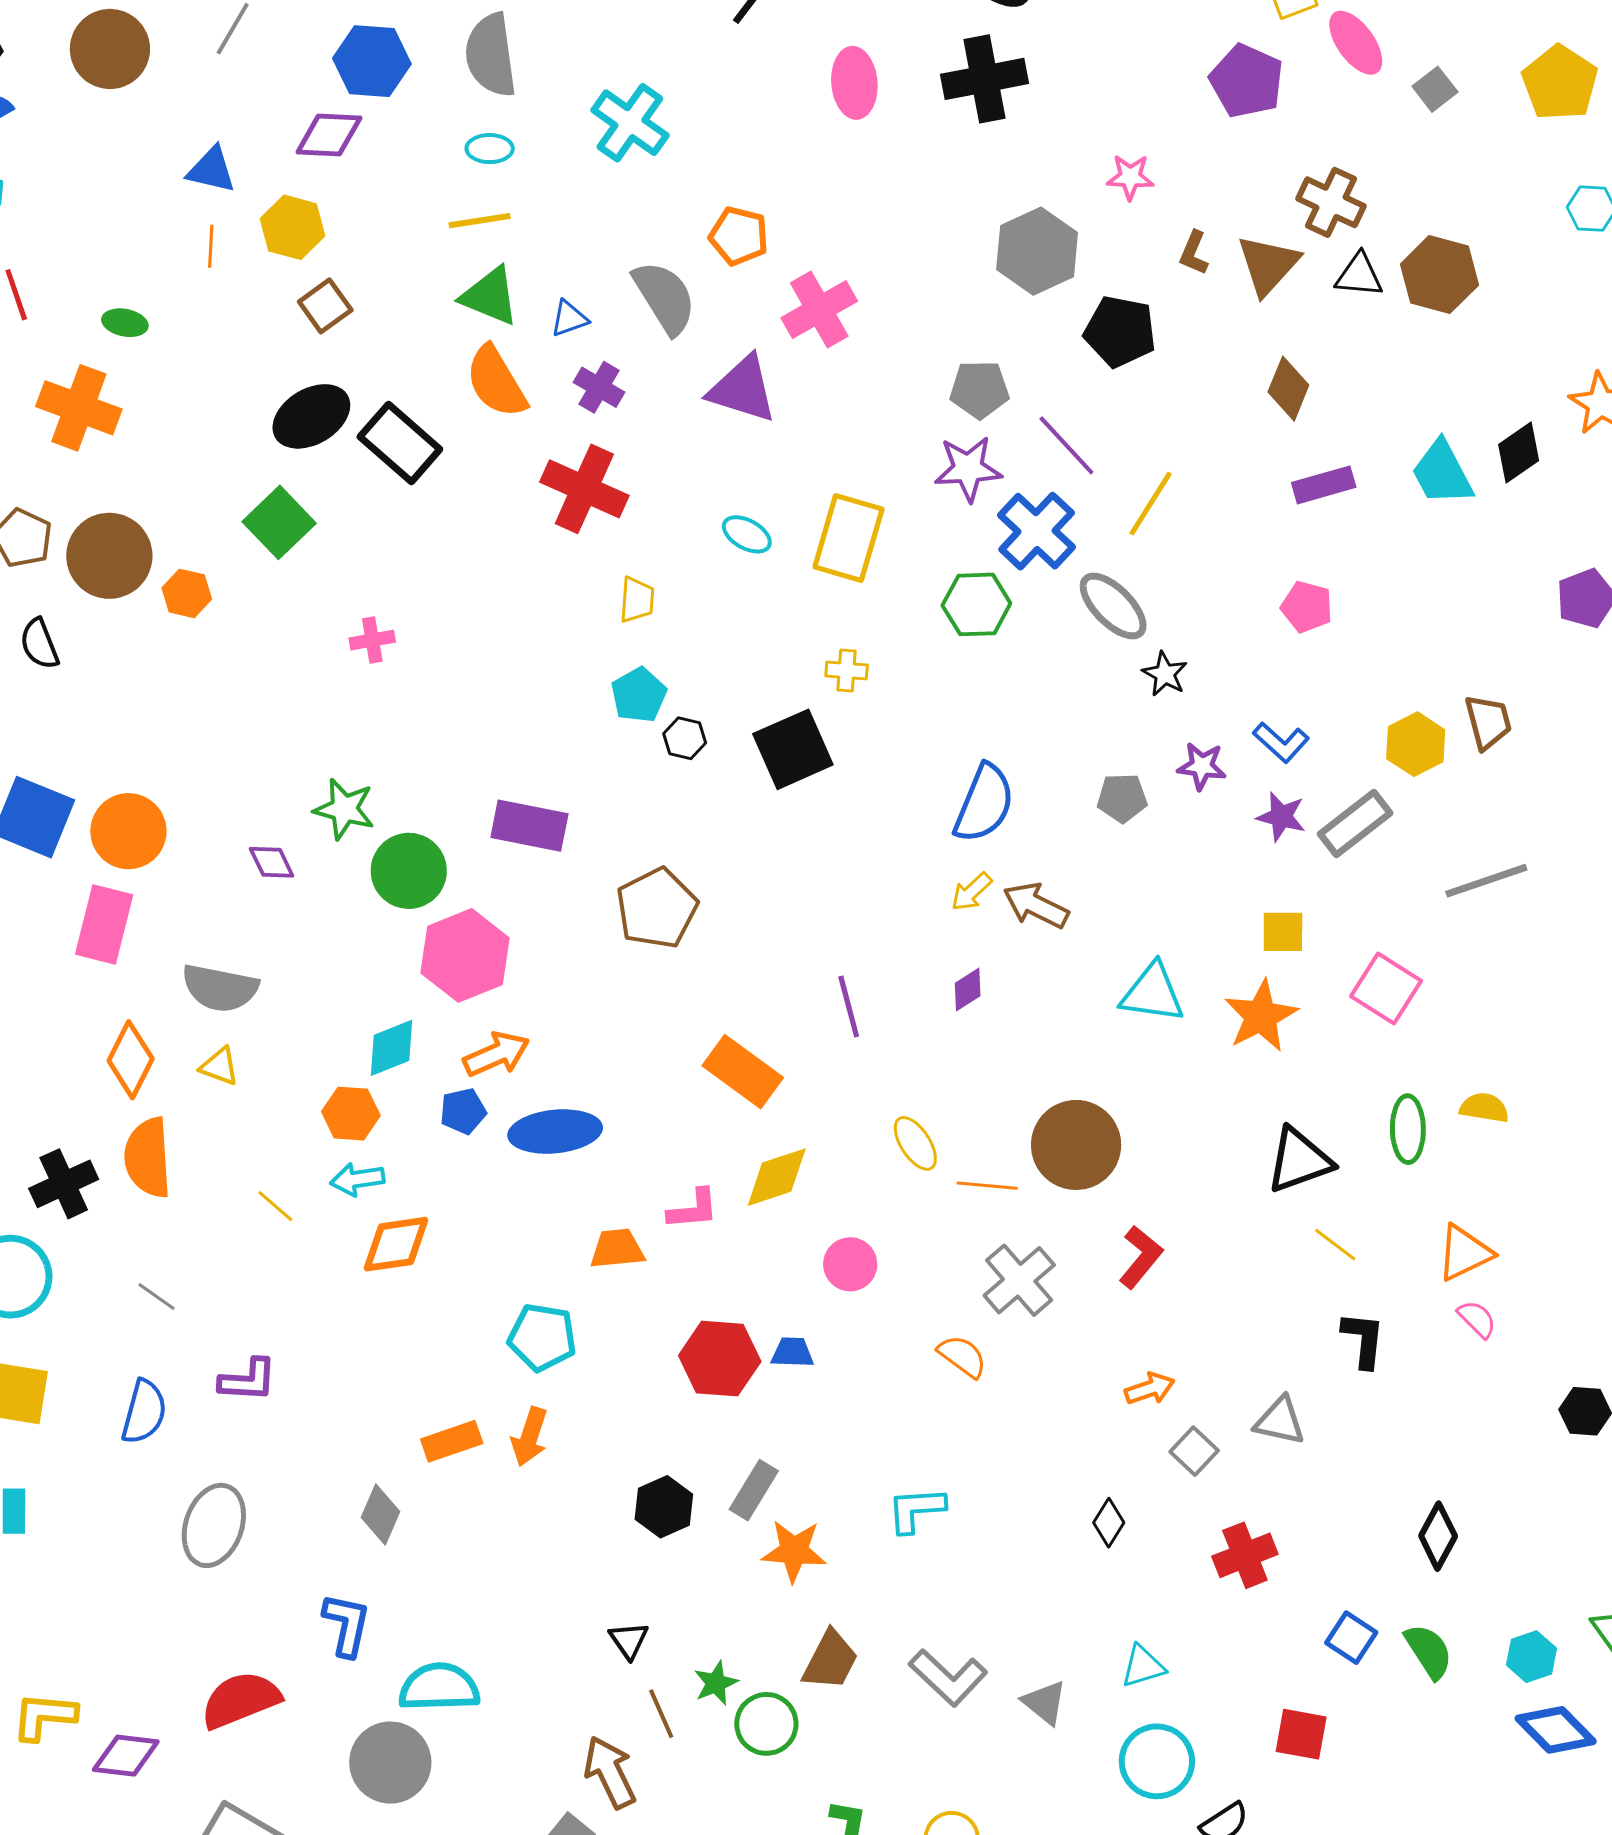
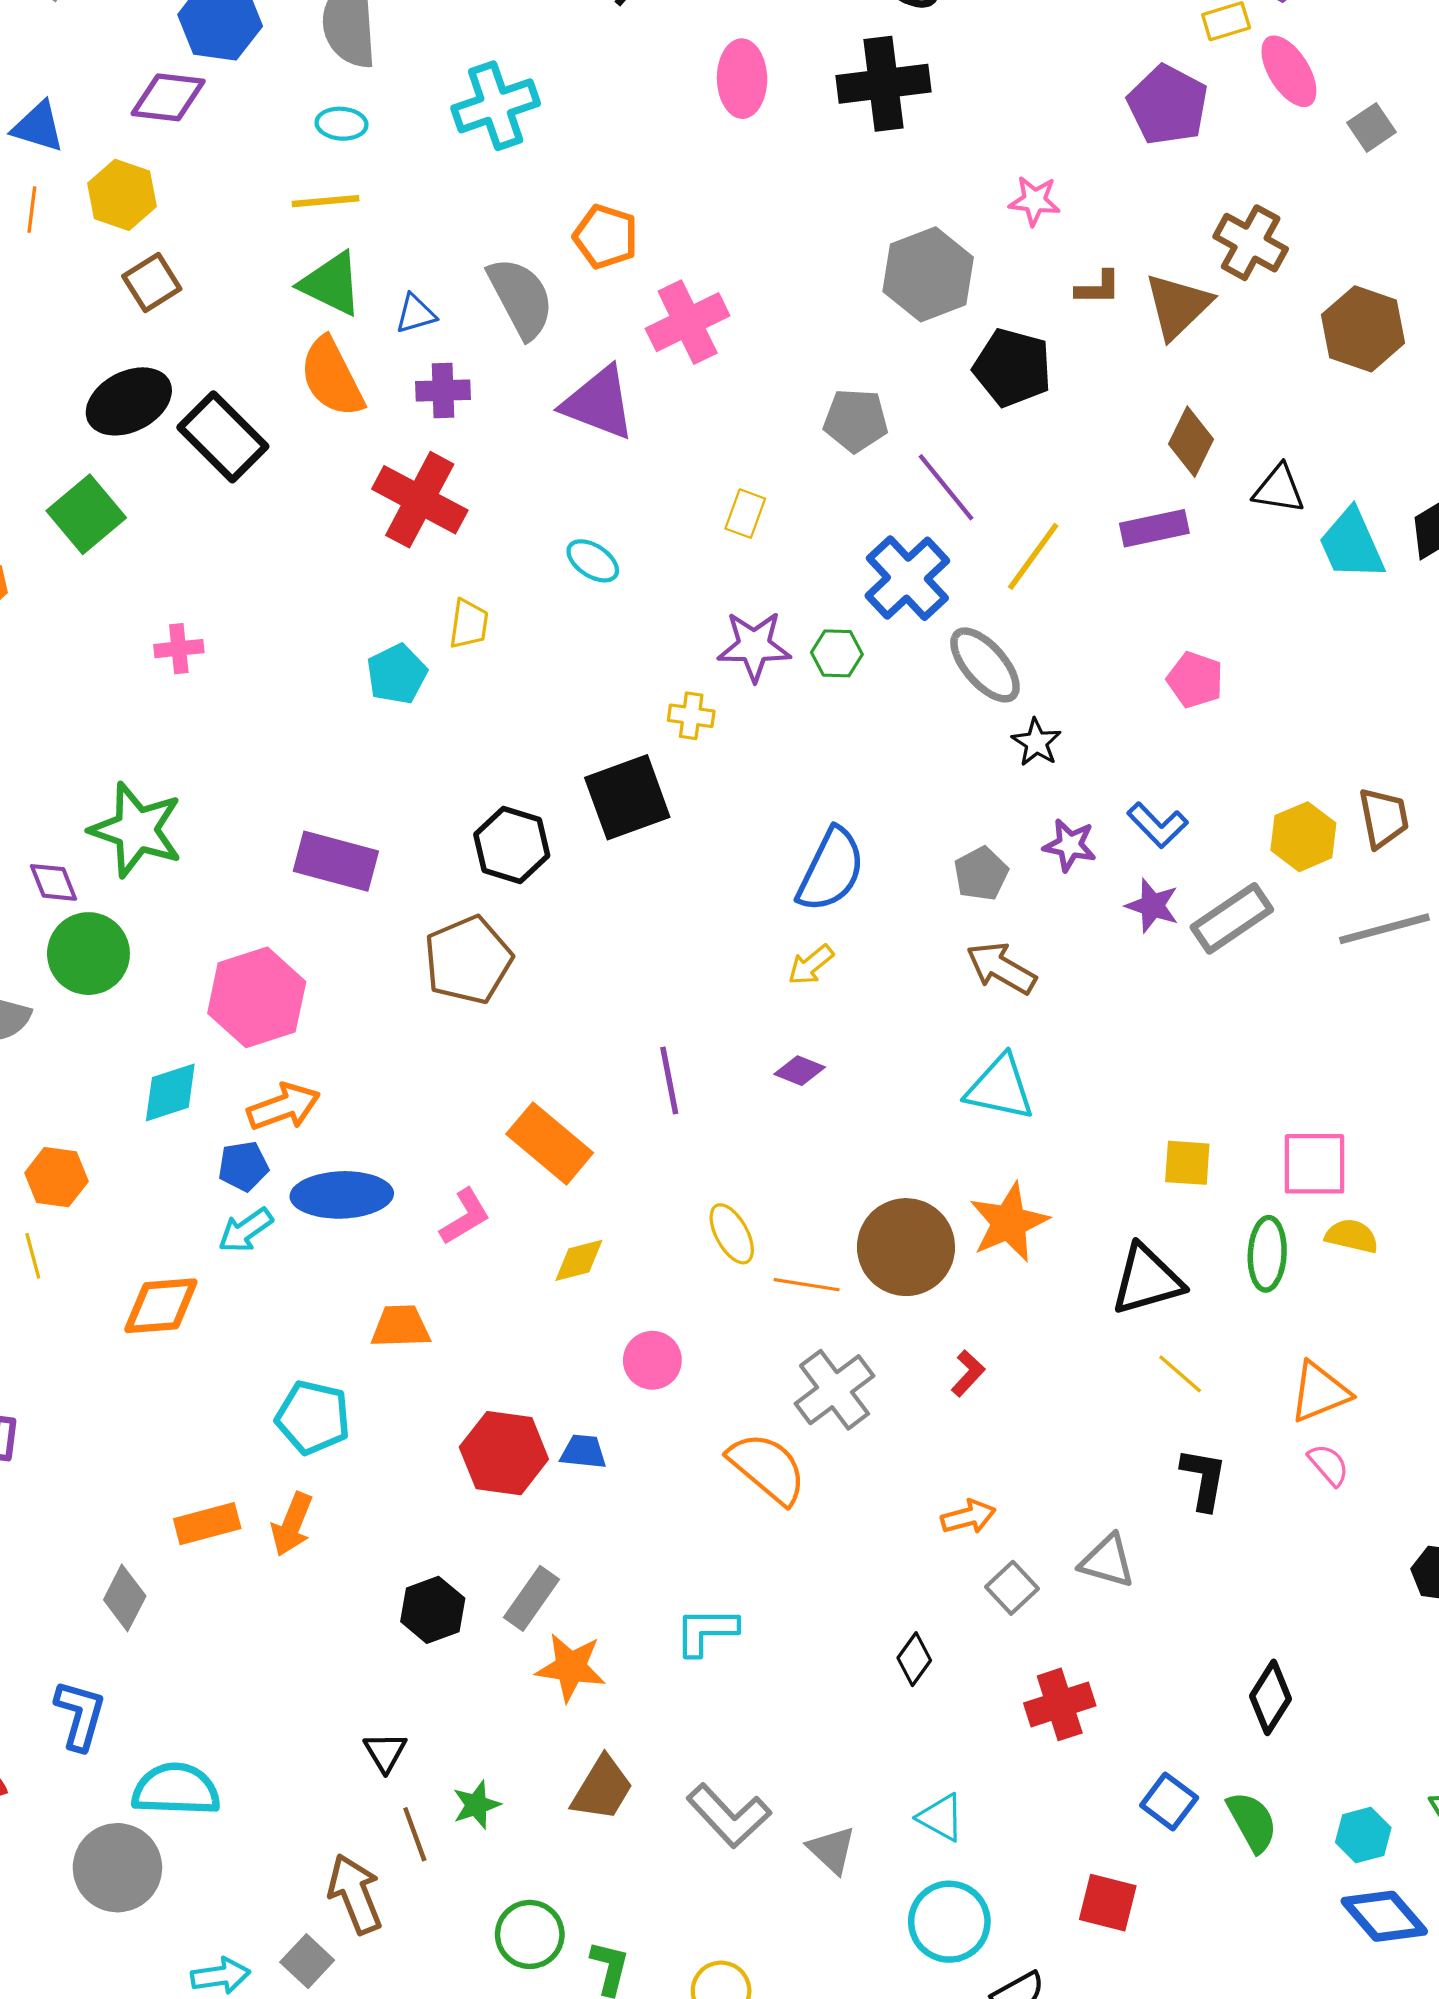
cyan cross: (630, 123) -> (496, 106), turned 32
brown L-shape: (1194, 253) -> (1098, 288), turned -117
black triangle: (1359, 275) -> (1279, 489), moved
purple cross: (599, 387) -> (443, 391), turned -36
purple star: (968, 469) -> (754, 646), moved
purple rectangle: (1324, 485) -> (1154, 528), moved
yellow rectangle: (848, 538) -> (745, 514), moved, size x0.5
green hexagon: (976, 604) -> (837, 653), size x0.7
cyan pentagon: (639, 695) -> (397, 674), moved
black hexagon: (685, 738) -> (512, 845), moved, size x1.6
gray pentagon: (1122, 798) -> (981, 874), turned -30
green star: (344, 809) -> (136, 830), size x1.4
green circle: (409, 871) -> (88, 954), moved
gray line: (1486, 881) -> (1384, 929), moved
brown arrow: (1036, 905) -> (1001, 968), moved
yellow square: (1283, 932) -> (1187, 1163), moved
pink square: (1386, 988) -> (1315, 1164), moved, turned -36
purple diamond: (968, 989) -> (800, 1071), turned 51
orange star: (1261, 1016) -> (1009, 1222), moved
orange hexagon: (351, 1114) -> (56, 1177), moved
yellow diamond: (777, 1177) -> (579, 1260), size x0.7
cyan arrow: (357, 1179) -> (246, 1230), moved, turned -30
yellow line: (275, 1206) -> (33, 1256), turned 30
pink L-shape: (693, 1209) -> (465, 1217), moved, turned -30
red L-shape: (1141, 1257) -> (968, 1373), size x0.7
orange semicircle: (962, 1356) -> (767, 1468), size x1.5
cyan triangle: (1143, 1666) -> (941, 1817), turned 42
green circle: (766, 1724) -> (530, 1934), moved

